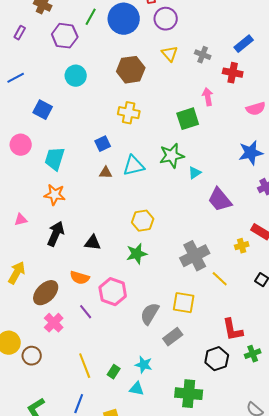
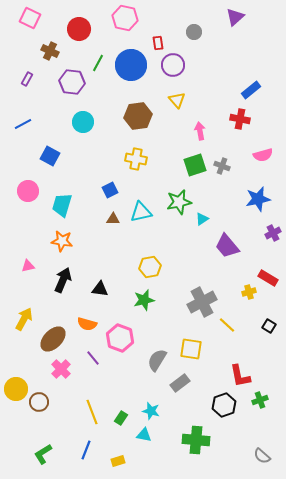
gray cross: (203, 55) -> (222, 166), moved
pink arrow: (208, 97) -> (200, 131), moved

